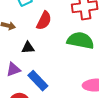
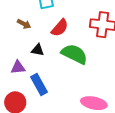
green semicircle: (80, 40) -> (74, 54), moved

